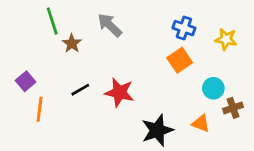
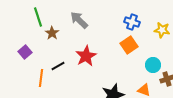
purple square: (26, 81) -> (25, 52), moved
red star: (119, 92) -> (86, 56), moved, turned 30
orange line: (40, 109) -> (41, 78), moved

